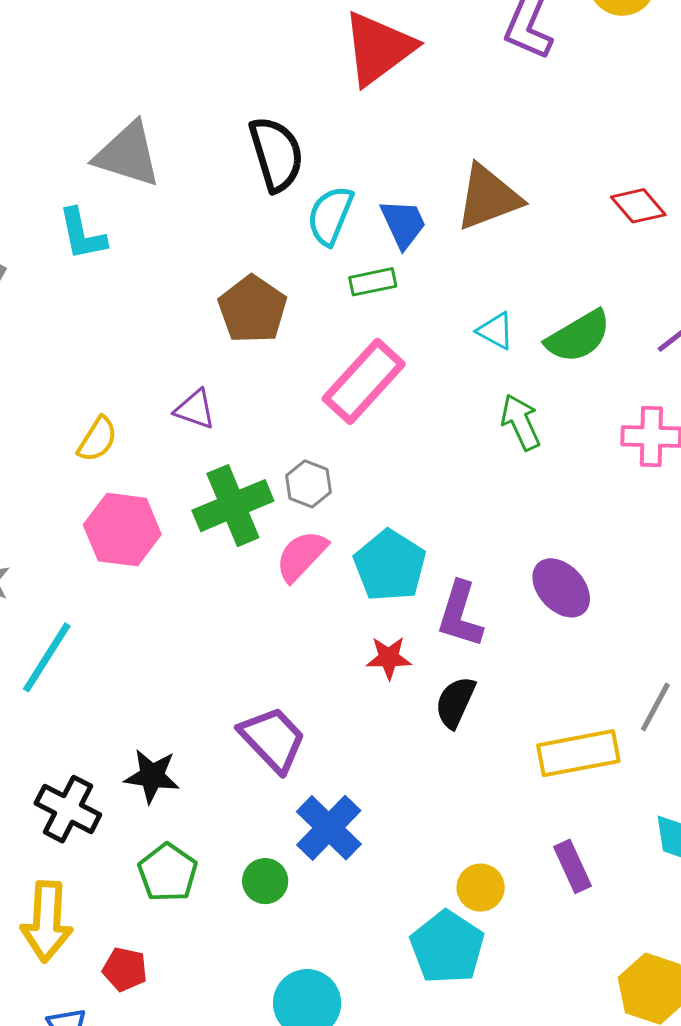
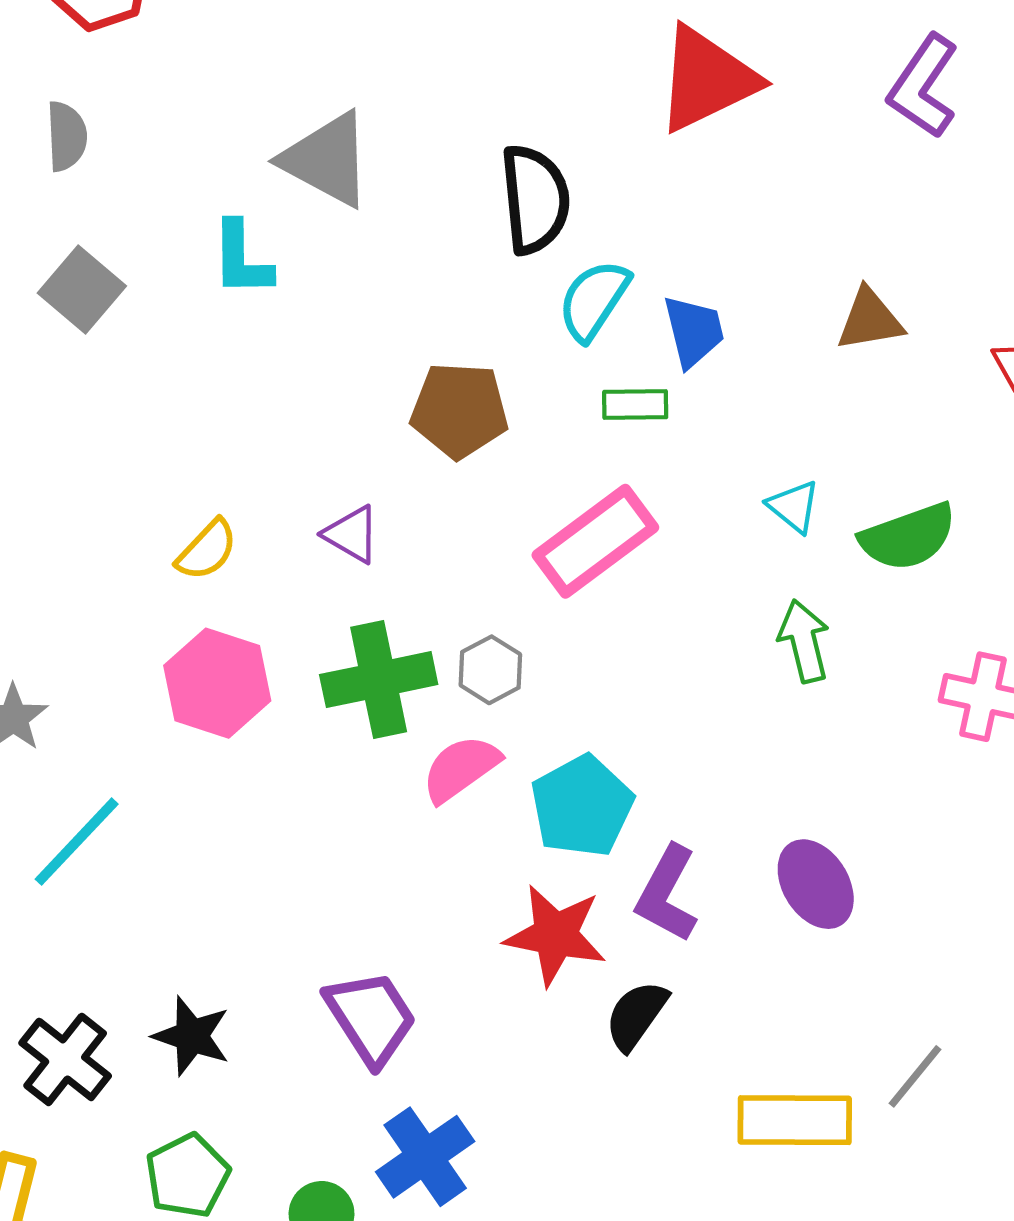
brown triangle: (488, 197) -> (870, 320), moved, size x0.7
brown pentagon: (253, 309) -> (459, 410), turned 30
red star: (389, 658) -> (555, 935), size x1.6

